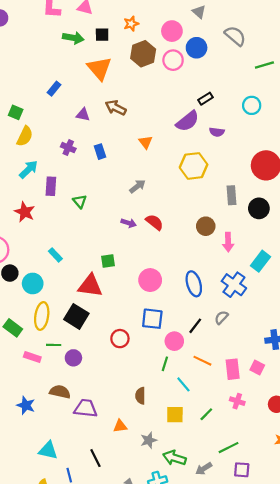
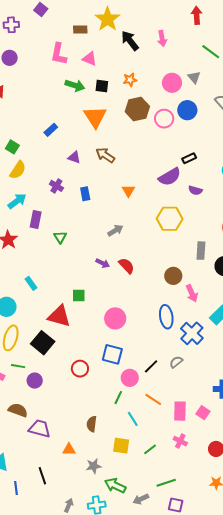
pink circle: (172, 31) -> (172, 83), moved
pink arrow: (228, 242) -> (192, 293), turned -30
blue ellipse: (194, 284) -> (166, 317), moved

